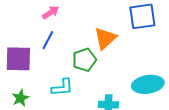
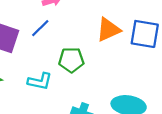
orange triangle: (105, 38) -> (108, 30), moved

